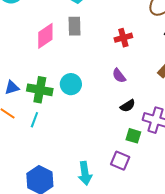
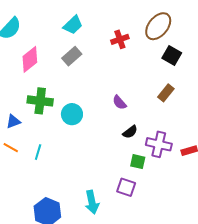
gray rectangle: (74, 26) -> (72, 56), turned 54
pink diamond: (45, 36) -> (30, 59), moved
red cross: (123, 38) -> (120, 39), moved
green cross: (40, 90) -> (40, 101), moved

